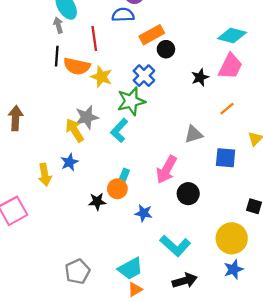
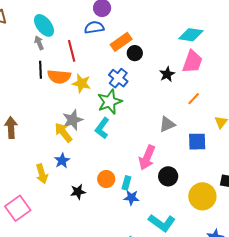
cyan rectangle: (124, 177) -> (126, 183), moved
black star: (97, 201) -> (78, 192), moved
yellow circle: (232, 238) -> (202, 196), moved

